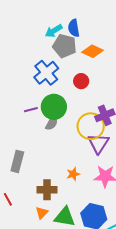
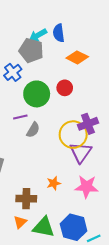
gray pentagon: (65, 46) -> (31, 50), moved
blue cross: (46, 73) -> (13, 72), moved, size x0.7
green circle: (54, 107) -> (37, 94), moved
purple line: (31, 110) -> (20, 117), moved

